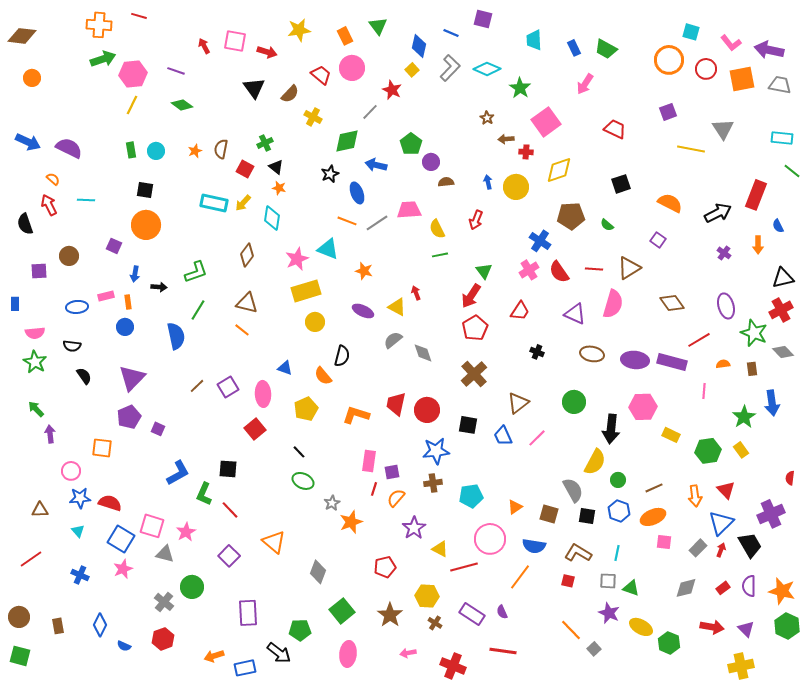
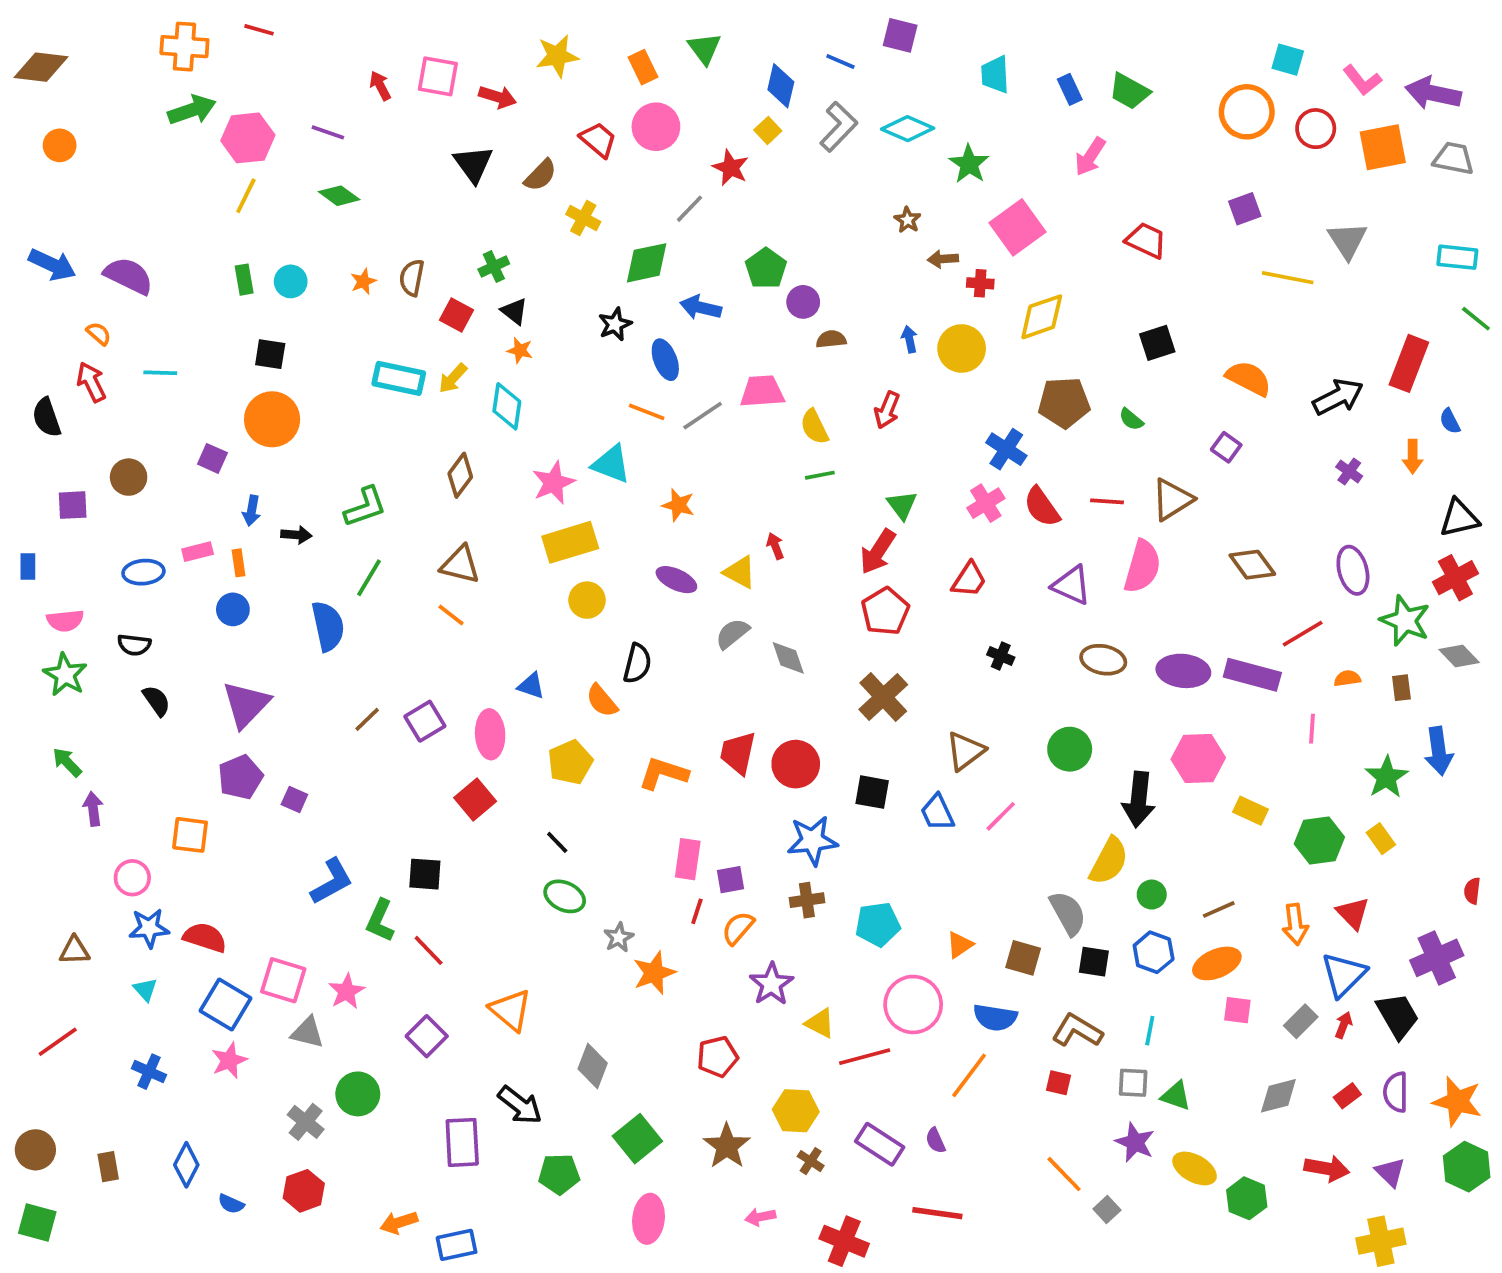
black arrow: (279, 653) -> (520, 1105), moved

